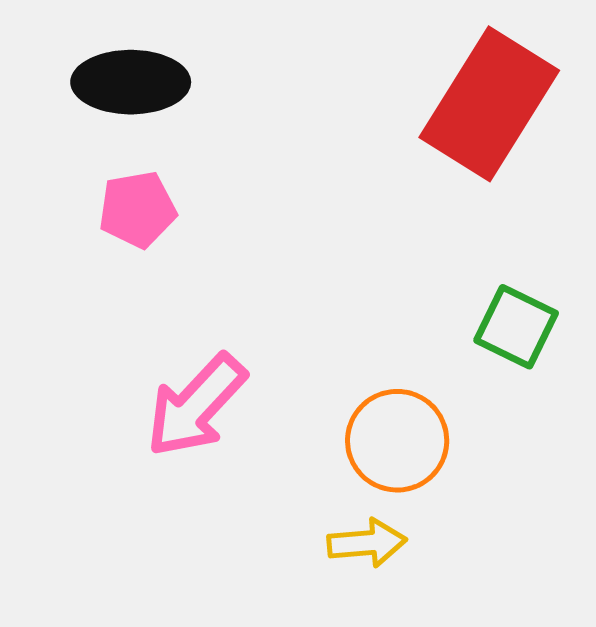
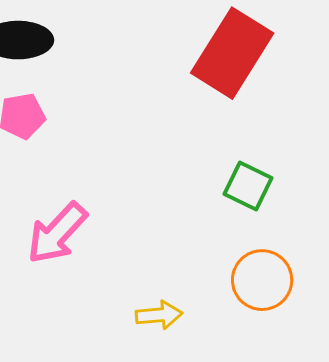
orange circle: (397, 441) -> (262, 280), moved

